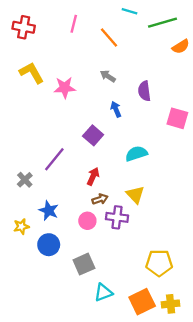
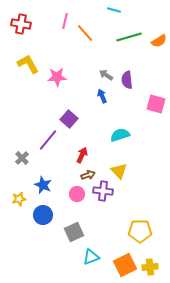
green line: (163, 23) -> (129, 37), moved
orange line: (109, 37) -> (85, 33), moved
gray arrow: (108, 76) -> (106, 75), moved
purple square: (93, 135) -> (69, 119), moved

